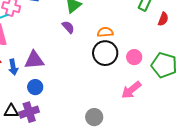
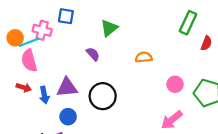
purple semicircle: (68, 27) -> (93, 54), moved
black circle: (105, 53) -> (103, 96), moved

